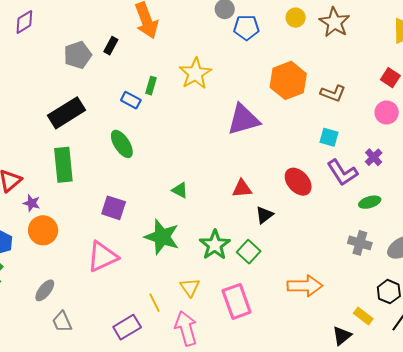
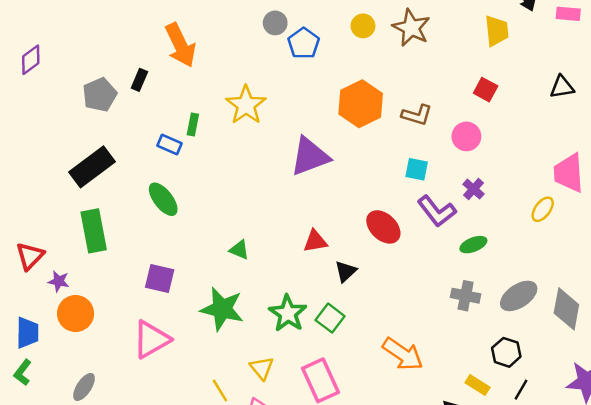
blue pentagon: (246, 28) -> (304, 43), turned -30
pink circle: (387, 112) -> (466, 136), moved
orange arrow: (305, 286) -> (403, 354), turned 40

